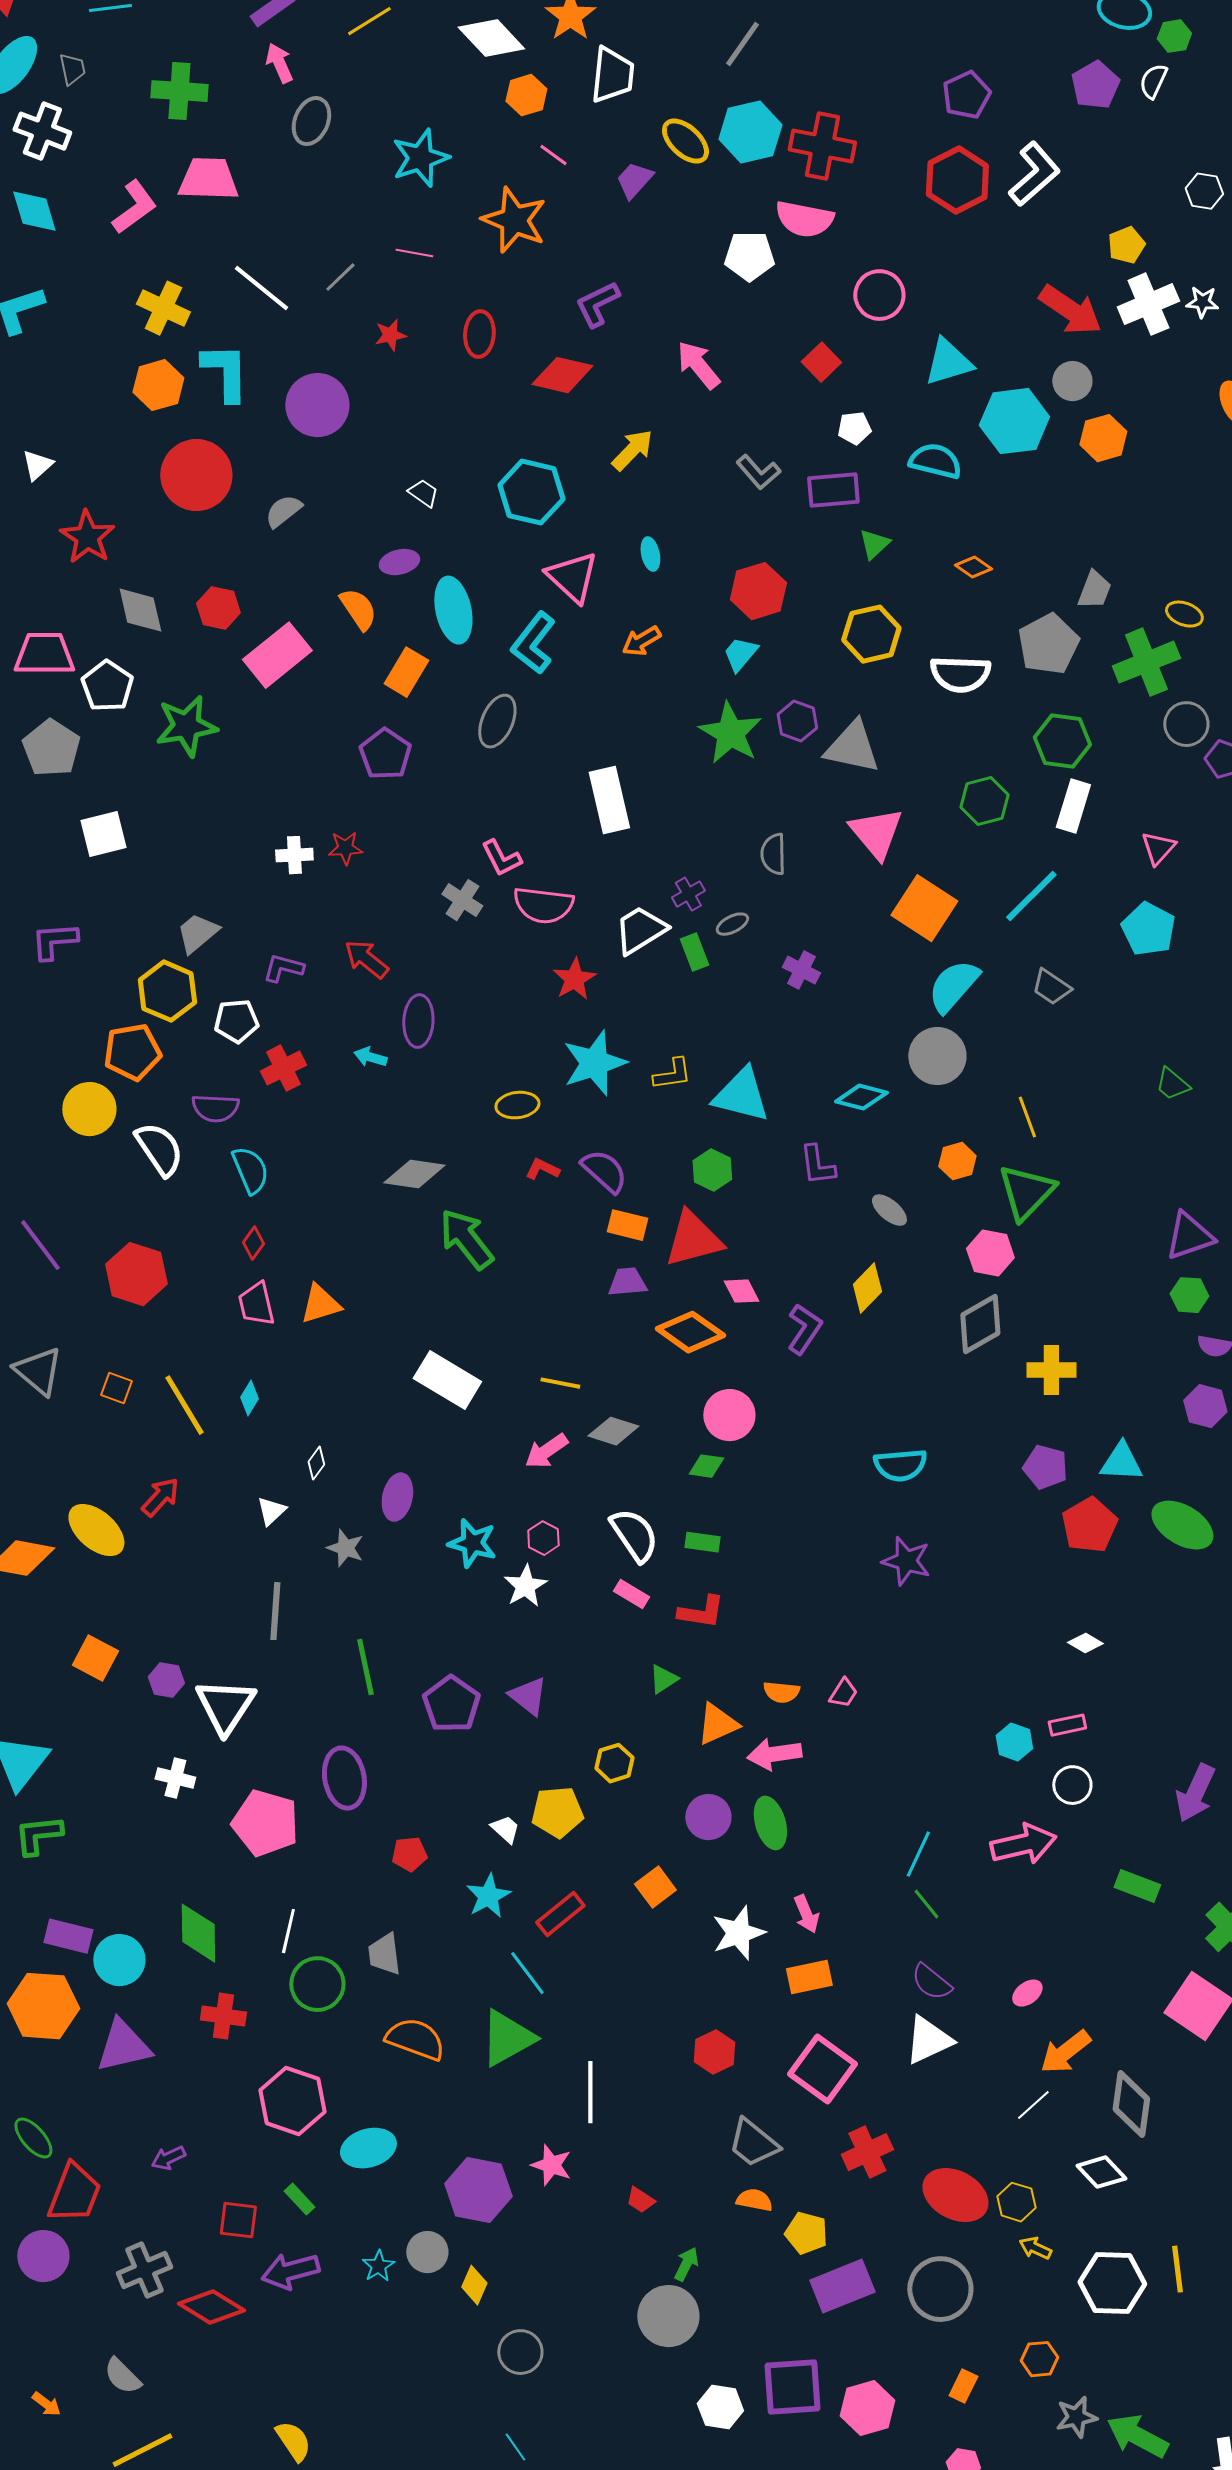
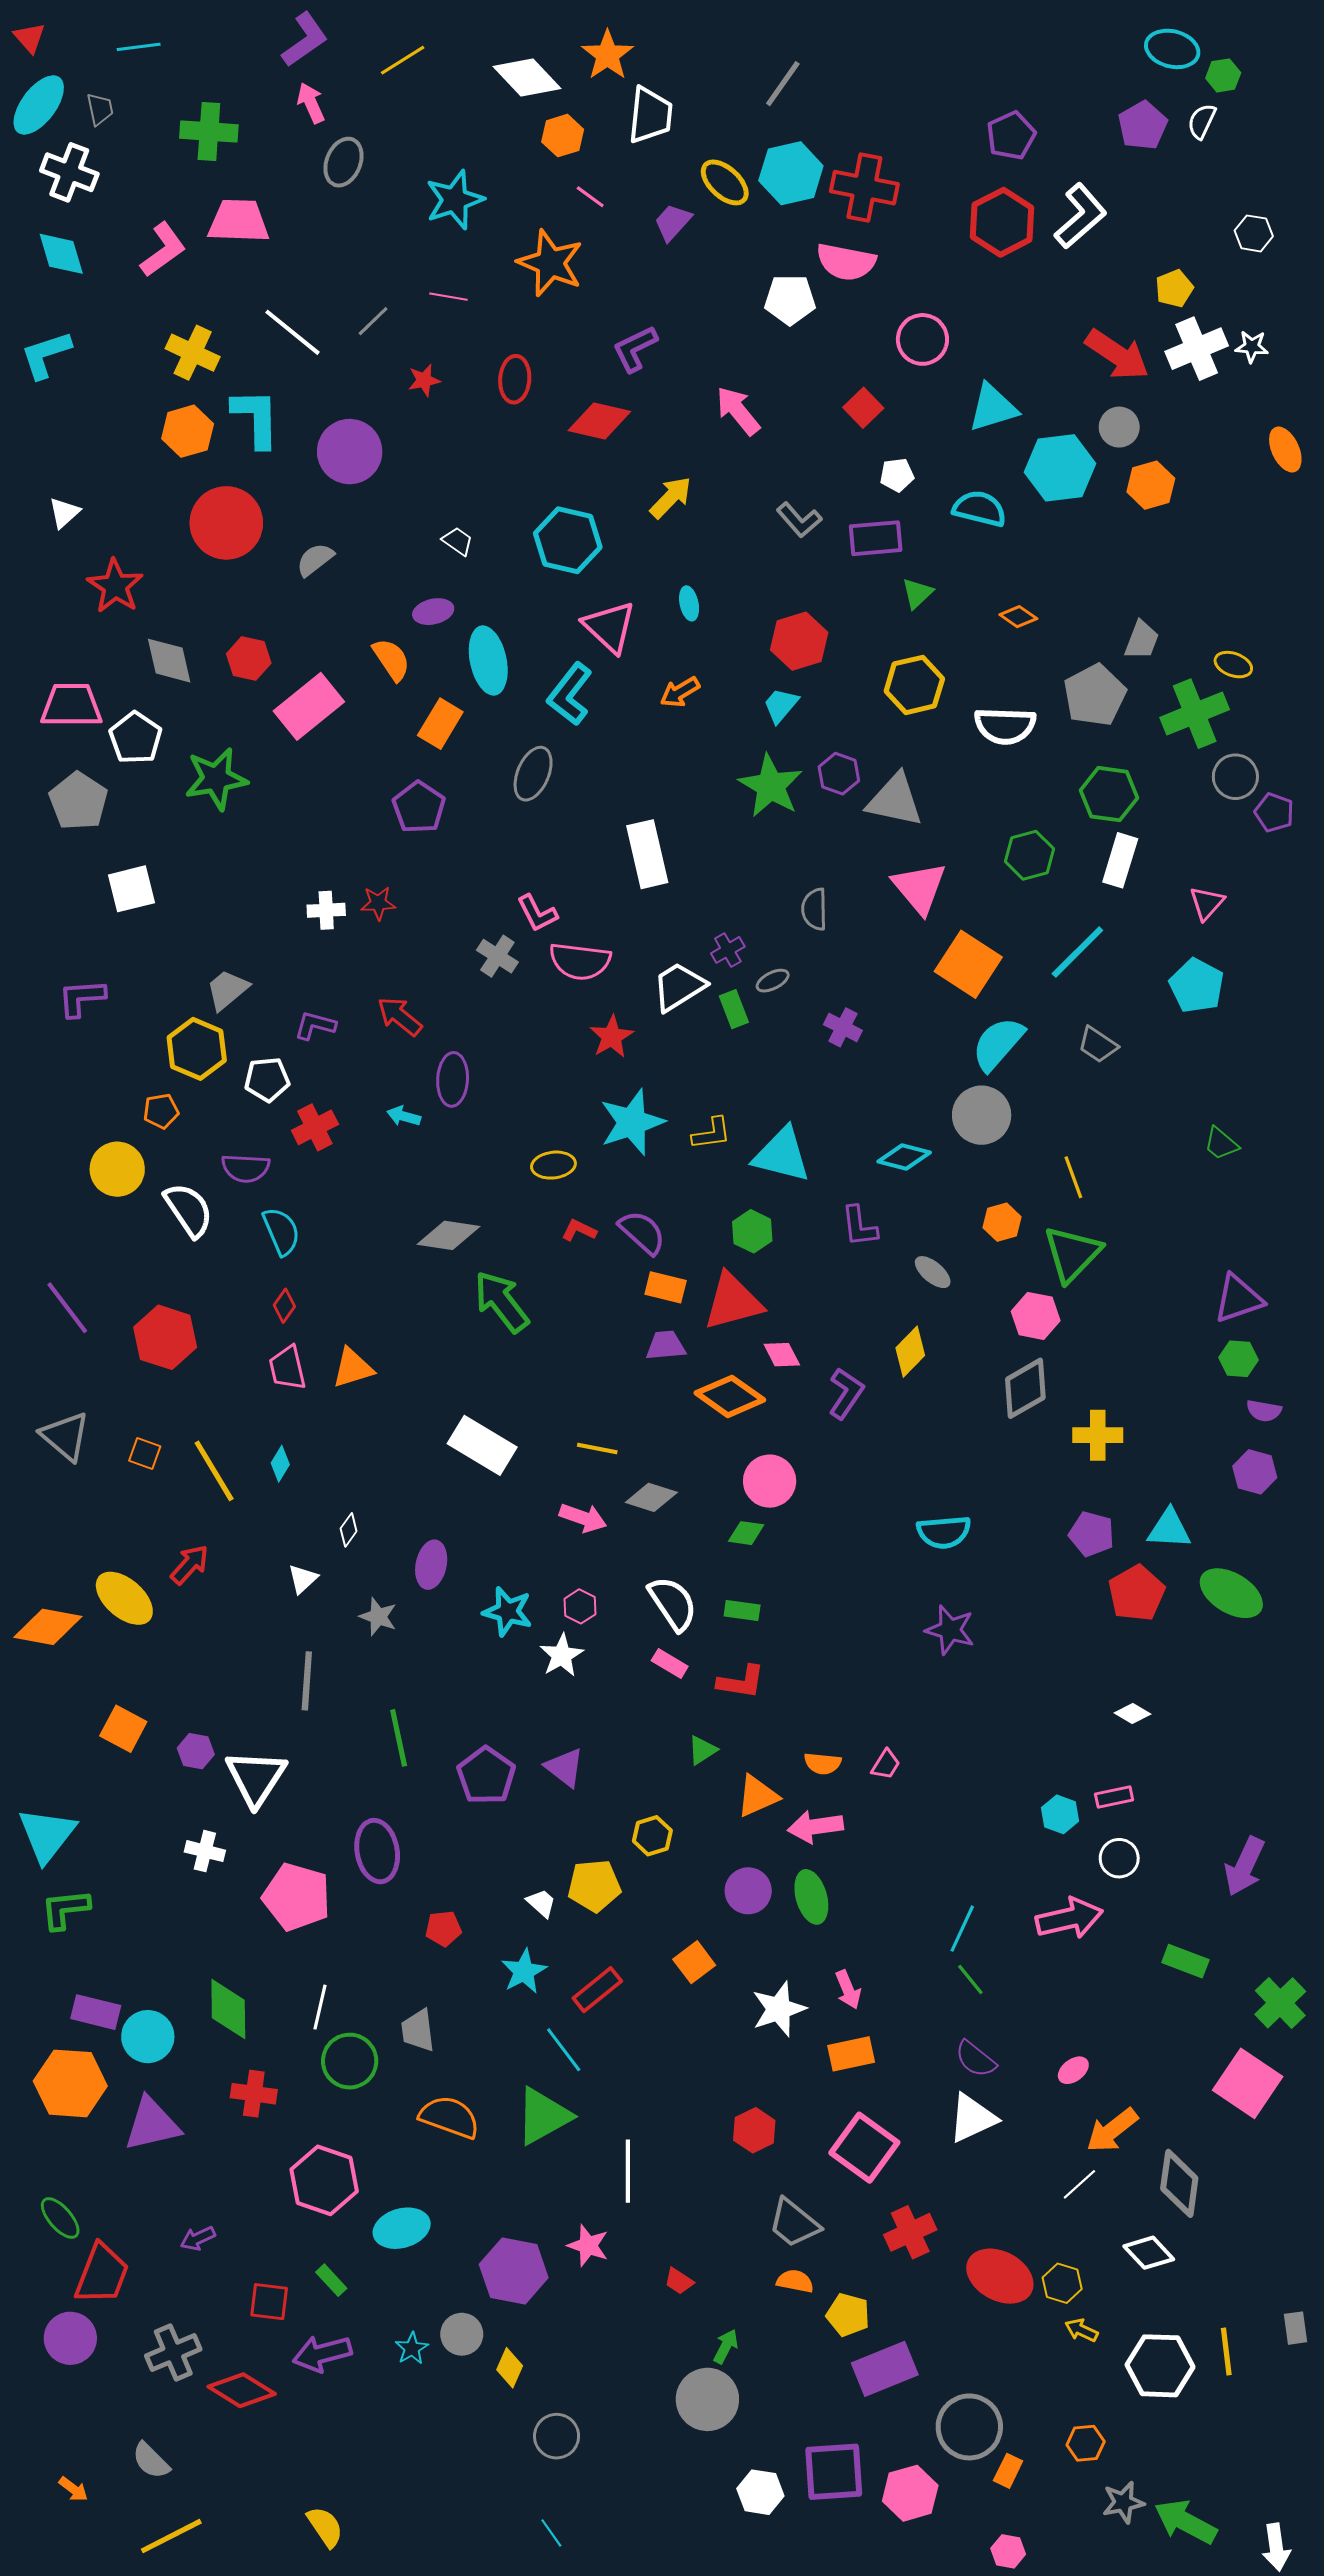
orange pentagon: (132, 1052) -> (161, 1111), size x0.6
pink arrow: (546, 1451) -> (583, 1518), turned -126
gray circle: (940, 2289) -> (969, 2427), moved

